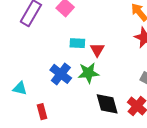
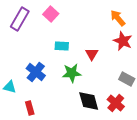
red triangle: (97, 50) -> (92, 54), moved
blue cross: (61, 74) -> (36, 72), moved

